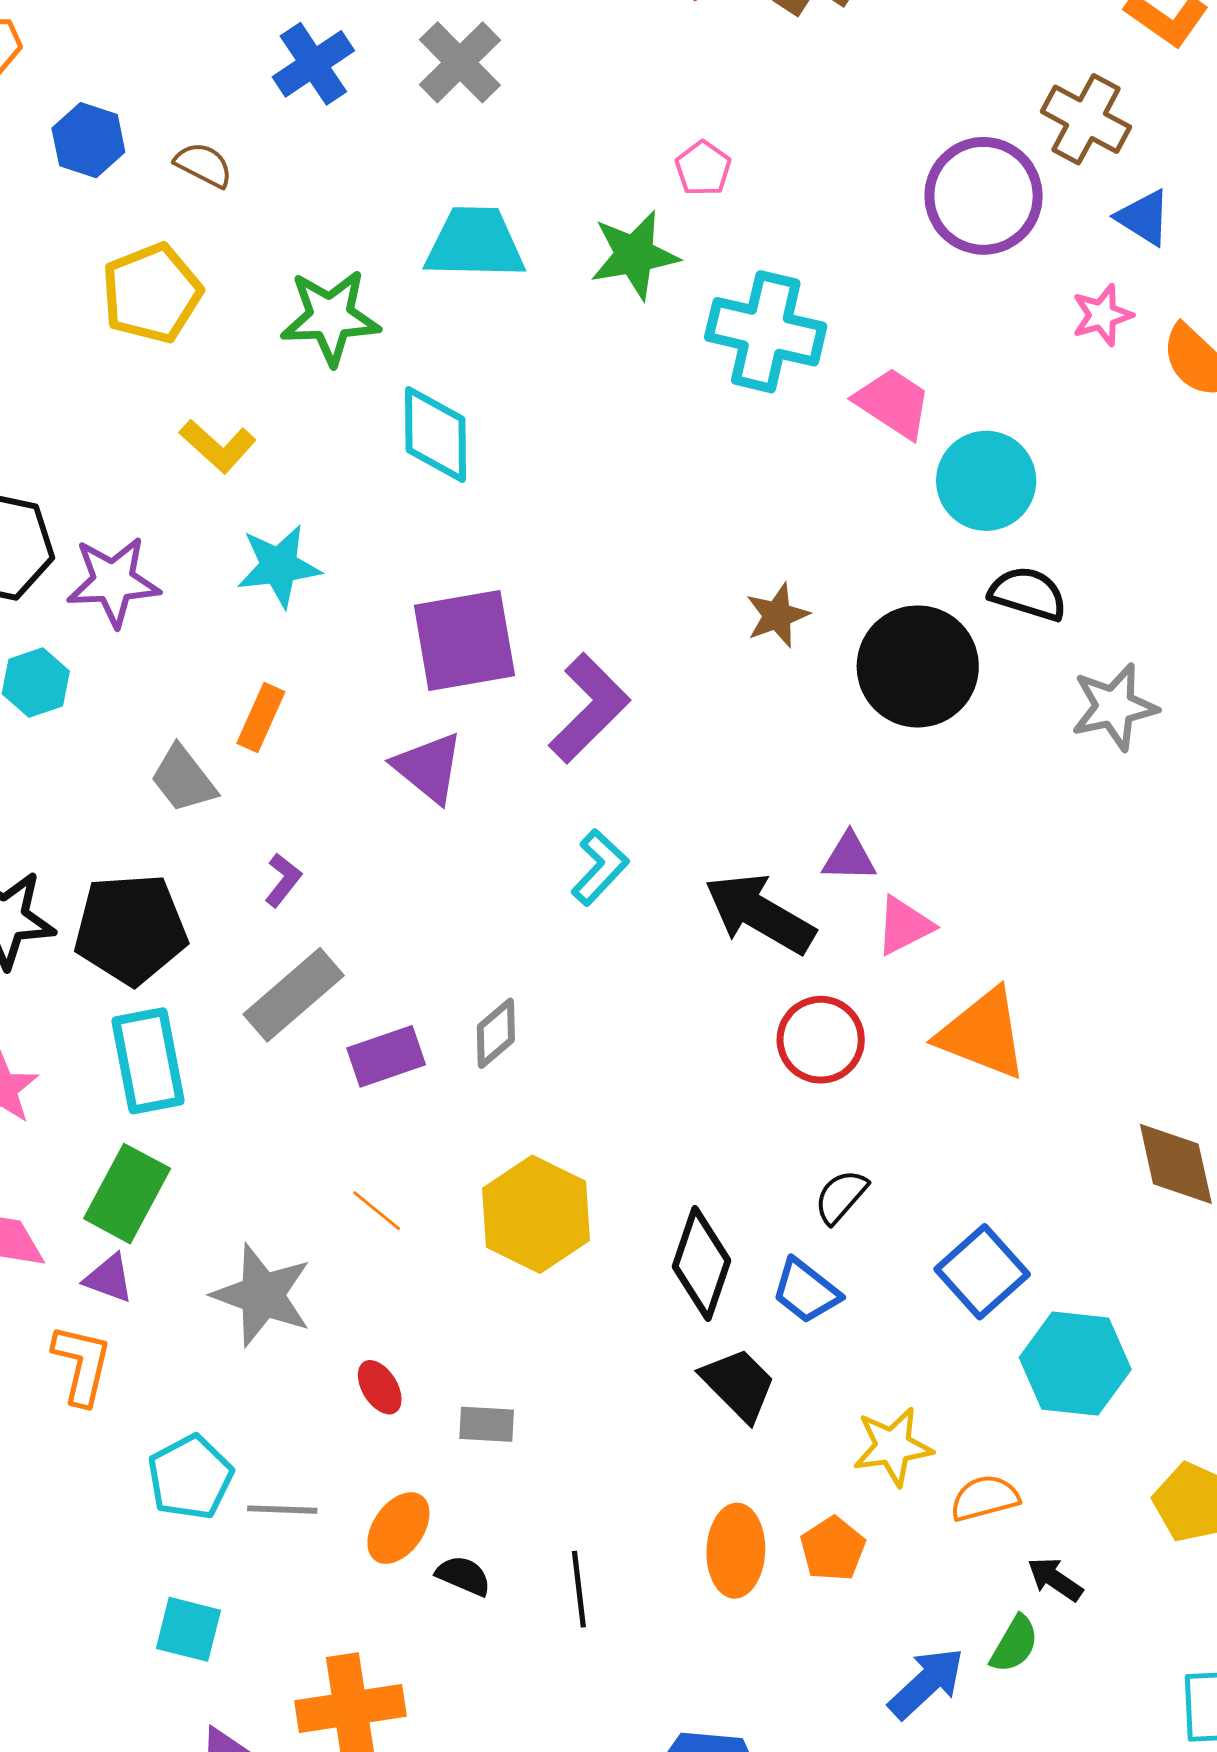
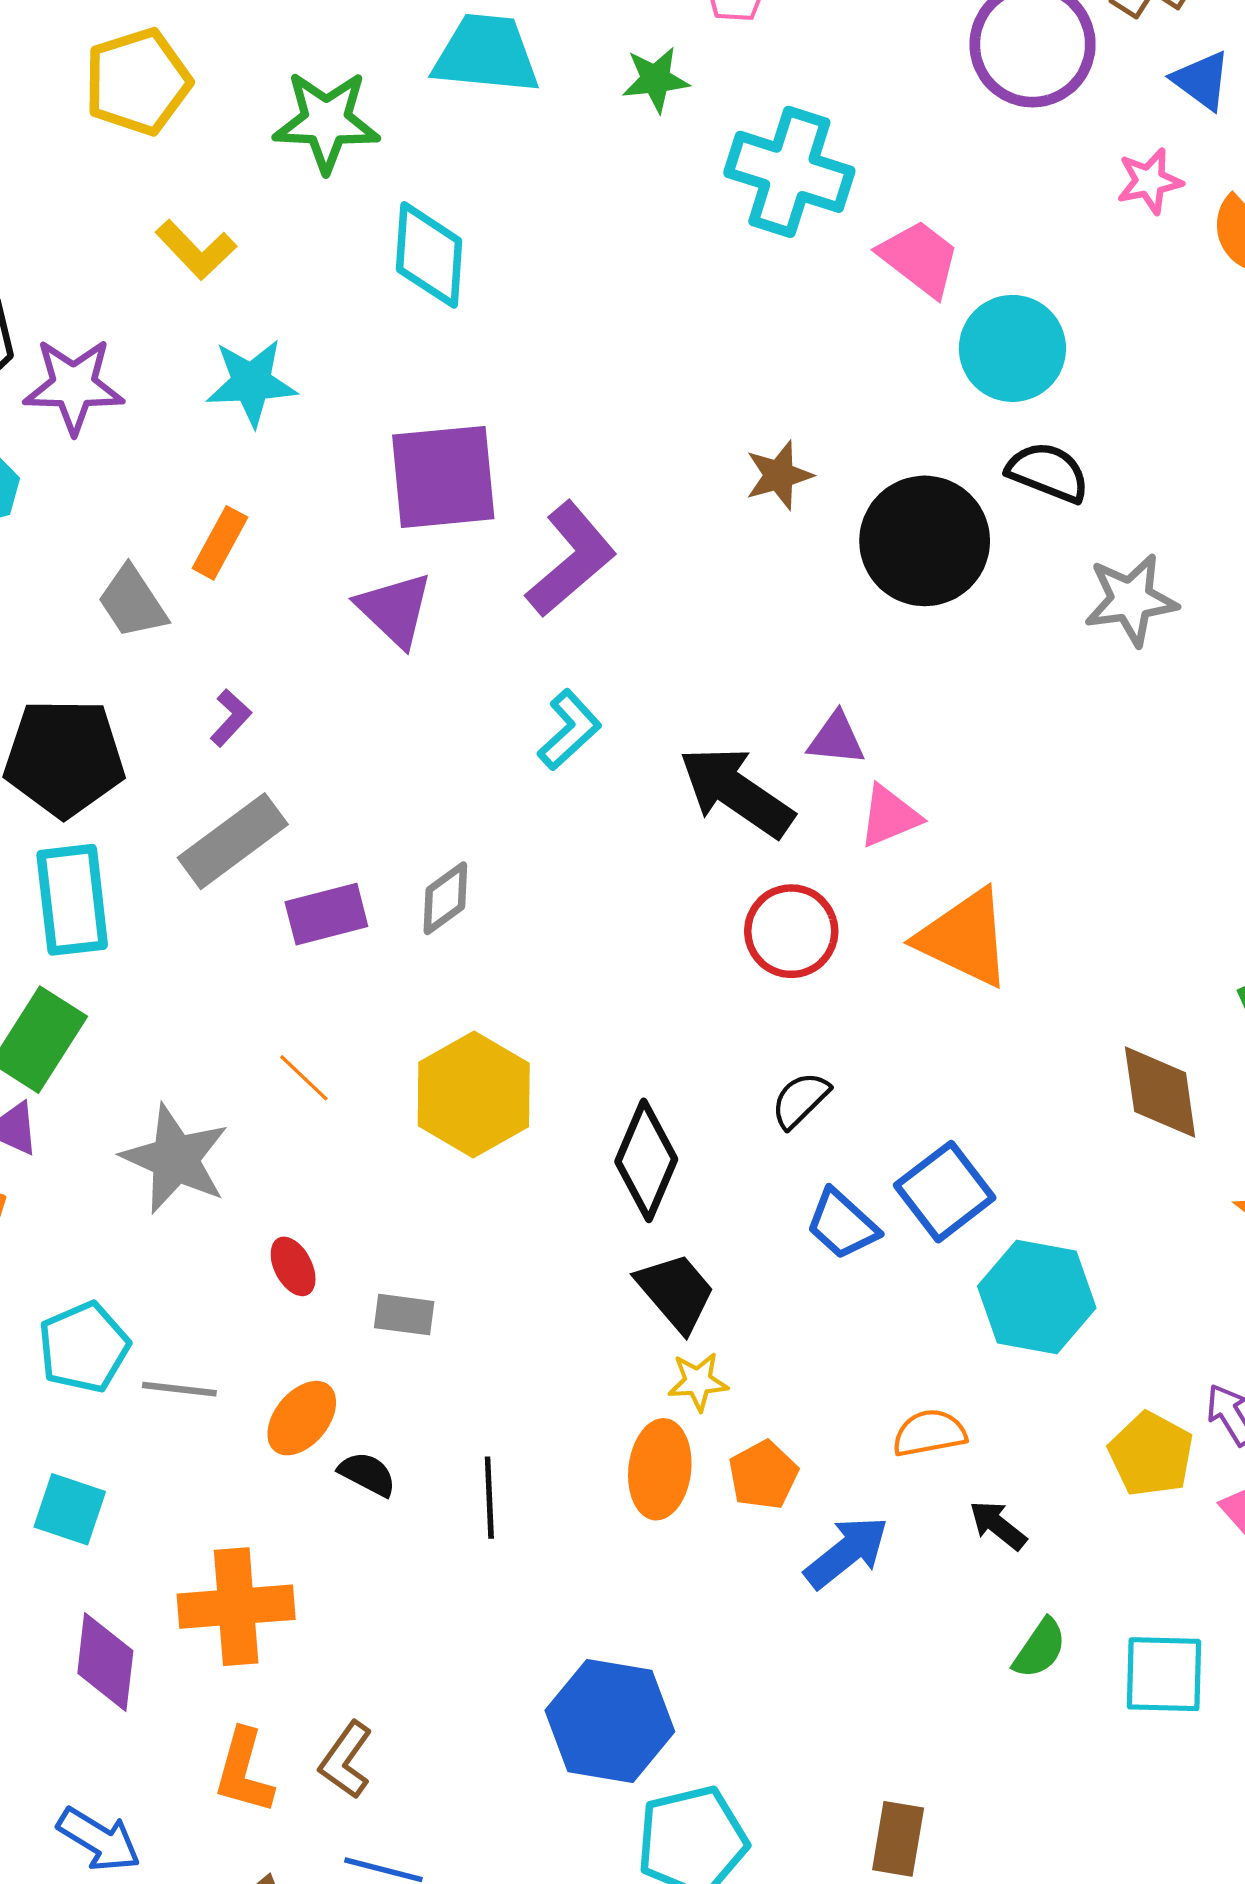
green star: (634, 255) -> (656, 79), size x0.7
blue trapezoid: (806, 1291) -> (842, 1224), moved
yellow star: (893, 1446) -> (698, 1382), moved, size x0.7
green semicircle: (1014, 1644) -> (1040, 1649), moved
blue arrow: (926, 1683) -> (847, 1552), moved

